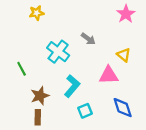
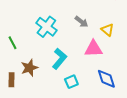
gray arrow: (88, 39) -> (81, 22), moved
brown rectangle: (38, 117) -> (11, 80), moved

